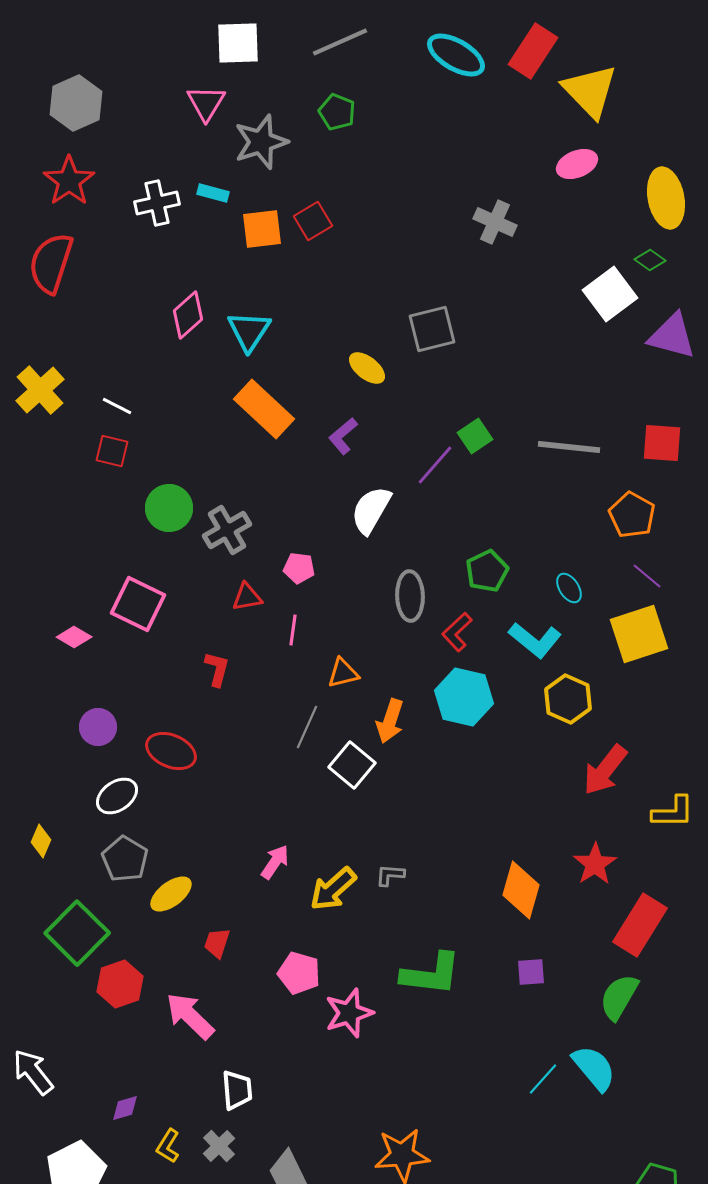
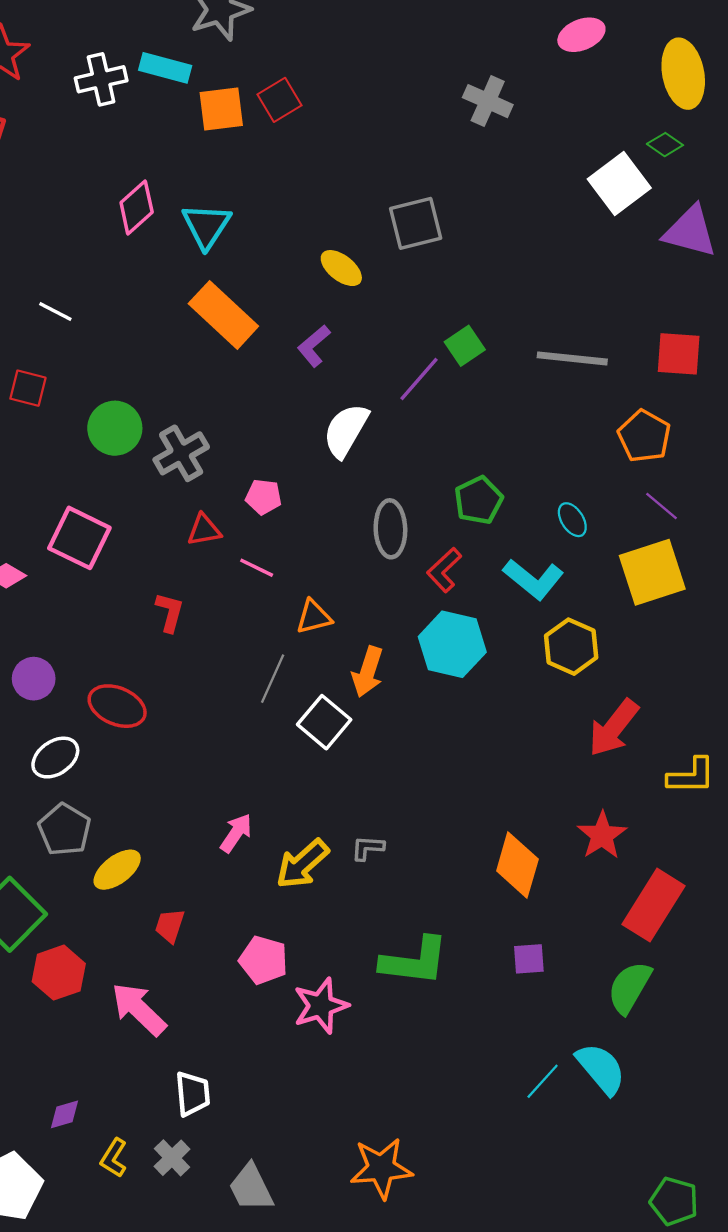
cyan rectangle: (213, 193) -> (165, 68), size x1.4
red square: (112, 451) -> (28, 388), moved
pink line: (293, 630) -> (257, 568), turned -72

